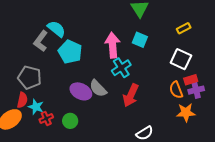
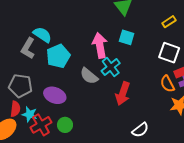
cyan pentagon: (70, 52) -> (58, 56), turned 30
gray semicircle: (98, 88) -> (89, 76), moved
purple ellipse: (81, 91) -> (55, 95), moved
red cross: (46, 118) -> (41, 125), size x1.5

